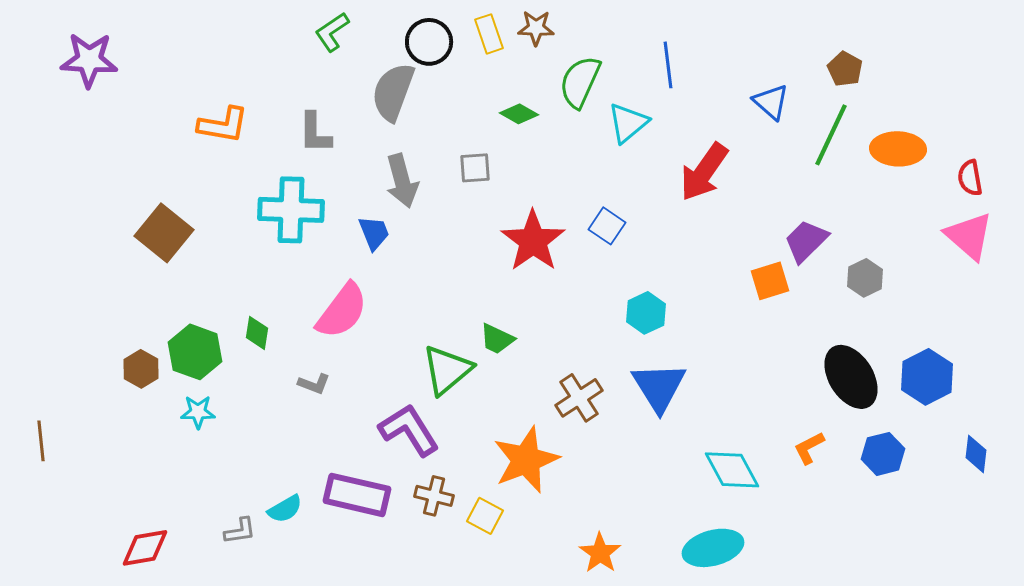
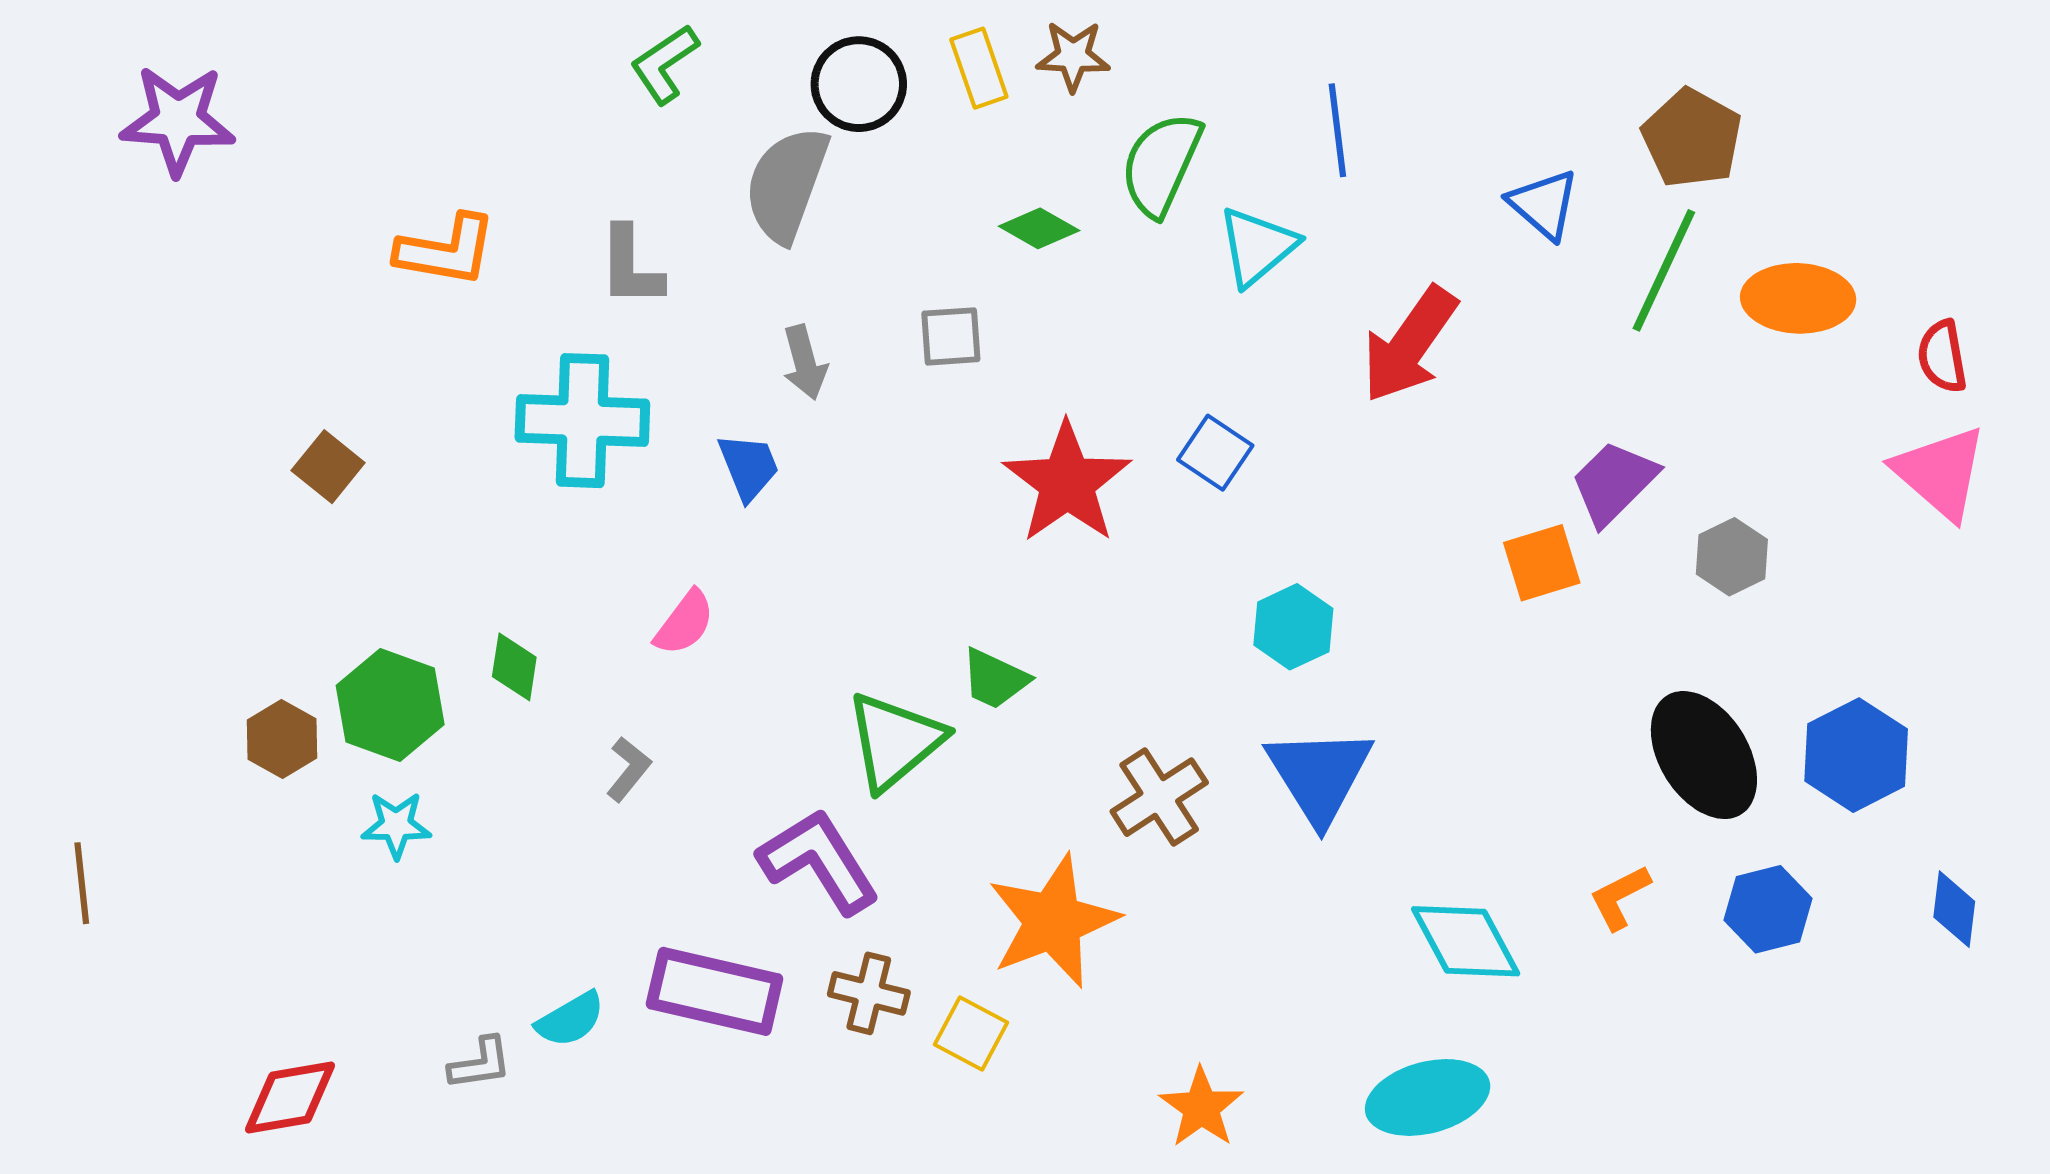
brown pentagon: (845, 69) -> (1692, 138), size x1.4
gray arrow: (402, 181) -> (805, 362), size x0.7
brown square: (164, 233) -> (328, 467), size x0.6
pink semicircle: (342, 311) -> (685, 623), size x0.6
gray L-shape: (314, 384) -> (628, 769), turned -72

